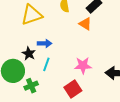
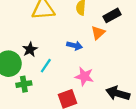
orange triangle: (85, 24) -> (98, 33), turned 32
blue arrow: (45, 43) -> (74, 46), moved

